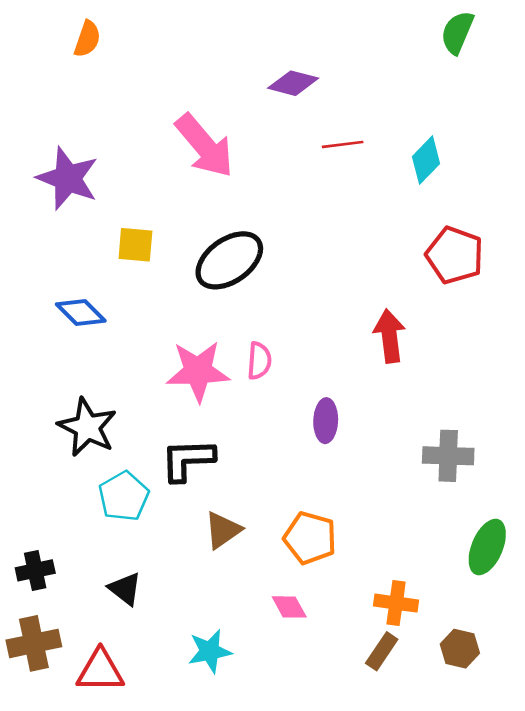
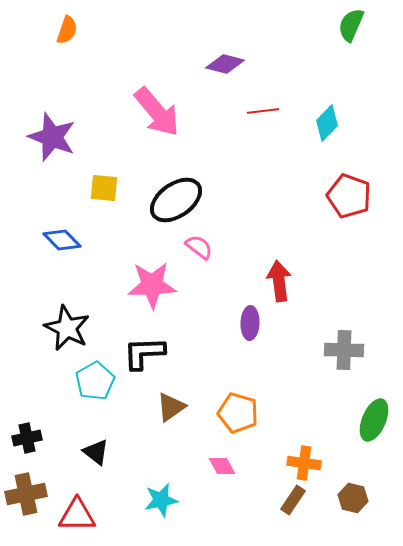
red arrow: (390, 336) -> (279, 281), moved
pink semicircle: (259, 361) -> (199, 247), moved, turned -56

